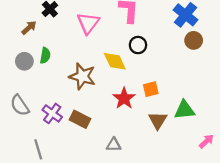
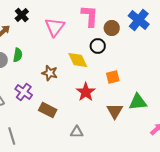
brown circle: (194, 40) -> (112, 28), moved
brown star: (82, 76) -> (50, 73), size x0.7
orange square: (151, 89) -> (113, 77), moved
purple cross: (52, 113) -> (24, 92), moved

